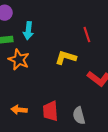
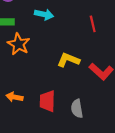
cyan arrow: (28, 31) -> (44, 14), moved, turned -90
yellow L-shape: (66, 57) -> (68, 60), moved

